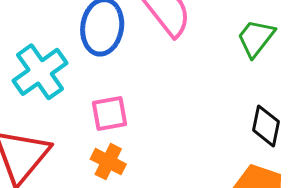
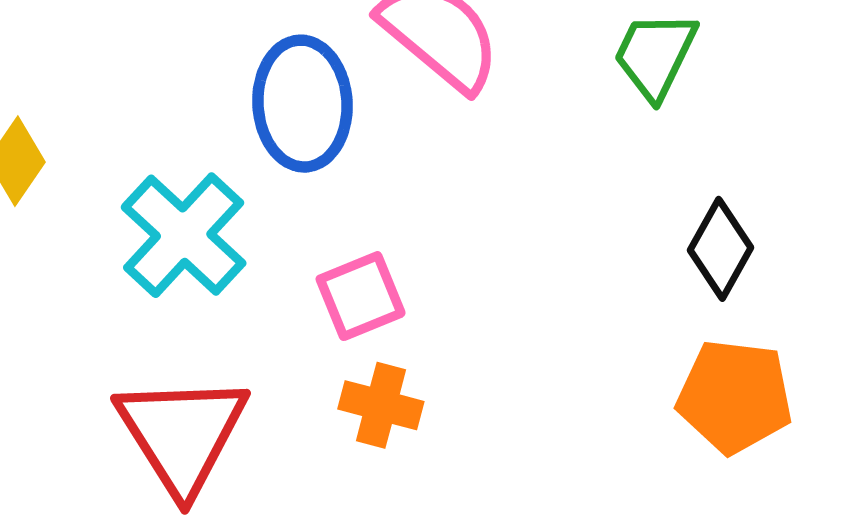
black diamond: (266, 126) -> (720, 249), turned 30

